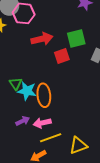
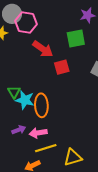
green square: (76, 38) -> (76, 39), moved
red arrow: (42, 39) -> (43, 49), turned 45

